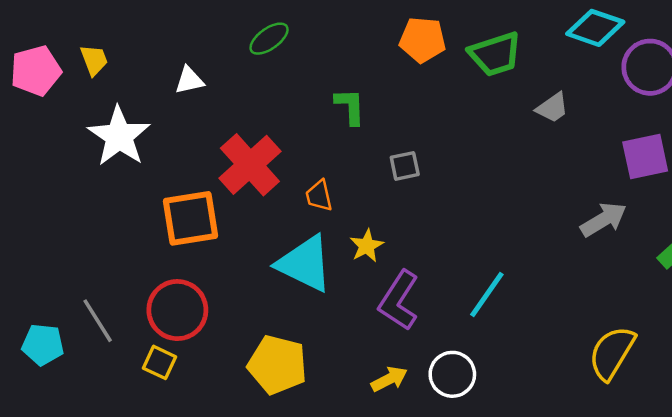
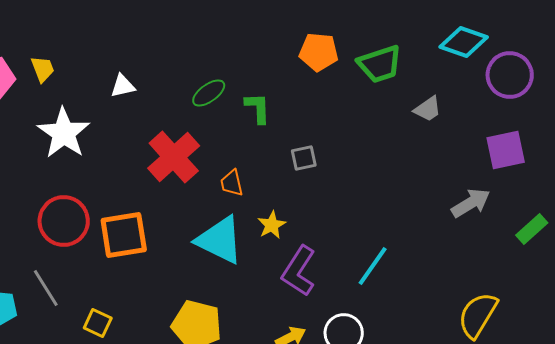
green ellipse: (269, 39) -> (209, 93), moved
orange square: (190, 218) -> (124, 235), moved
red circle: (177, 310) -> (64, 221), moved

